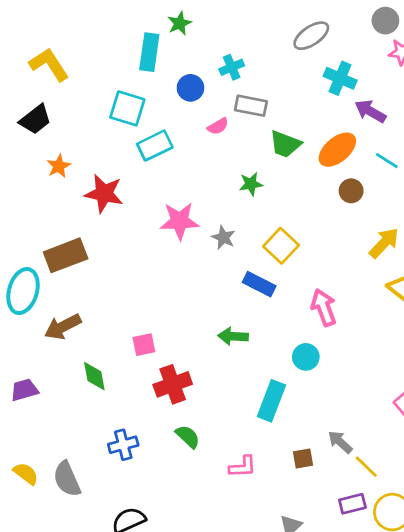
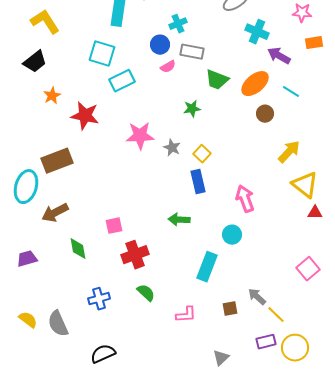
blue circle: (190, 88) -> (160, 45), moved
yellow square: (281, 246) -> (202, 154), moved, size x0.7
blue rectangle: (259, 284) -> (198, 182), turned 50

